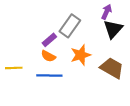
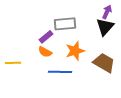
purple arrow: (107, 12) -> (107, 12), moved
gray rectangle: (70, 26) -> (65, 24), turned 50
blue line: (49, 75) -> (60, 72), moved

